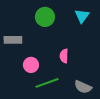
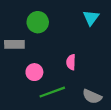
green circle: (45, 17) -> (38, 22), moved

